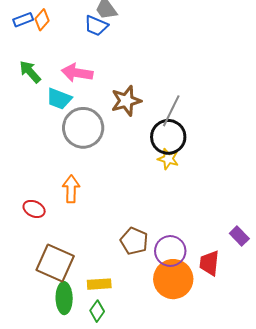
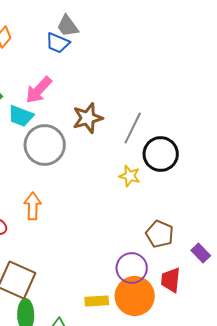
pink arrow: (77, 73) -> (39, 90), turned -56
black circle: (168, 137) -> (161, 154), moved
brown pentagon: (134, 241) -> (160, 234), moved
yellow rectangle: (99, 284) -> (97, 301), moved

